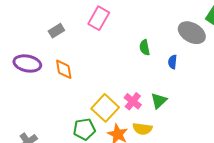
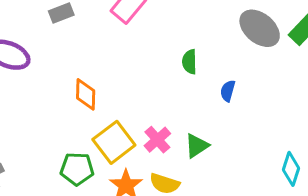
gray ellipse: (192, 33) -> (260, 28), moved
orange diamond: (64, 69) -> (86, 94), moved

